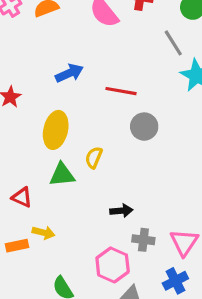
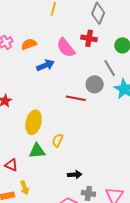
blue arrow: (69, 73) -> (45, 65), moved
gray circle: (144, 127) -> (95, 84), moved
yellow arrow: (43, 233) -> (25, 188), turned 56

